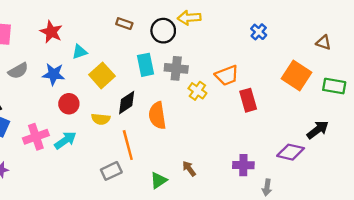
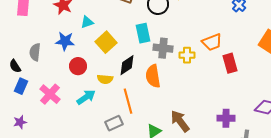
gray cross: (176, 68) -> (163, 48), moved
gray semicircle: (18, 71) -> (35, 52), moved, turned 126
yellow cross: (197, 91) -> (187, 55), turned -35
pink cross: (36, 137) -> (50, 94), turned -30
cyan arrow: (65, 140) -> (86, 97), moved
brown arrow: (189, 169) -> (180, 121), size x1.6

